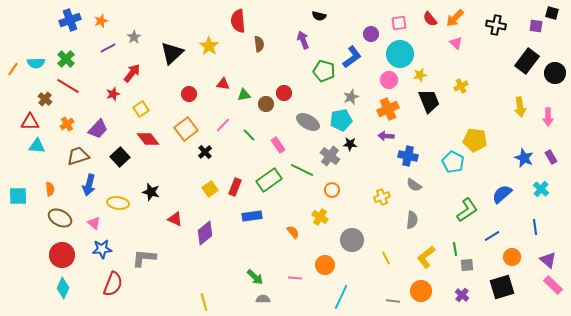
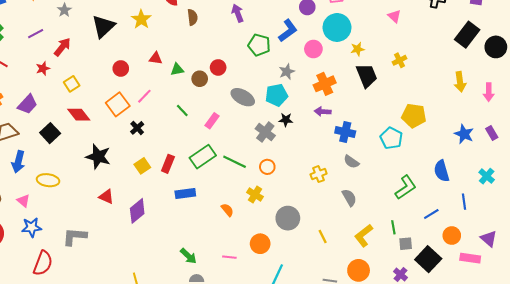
purple line: (108, 48) -> (36, 34), moved
pink circle: (389, 80) -> (313, 49), moved
pink line: (223, 125) -> (144, 96), moved
pink rectangle: (278, 145) -> (212, 121), turned 70
green line: (302, 170) -> (235, 162), moved
cyan cross: (541, 189) -> (487, 176), moved
black star: (151, 192) -> (98, 157), moved, size x1.4
blue semicircle: (502, 194) -> (442, 171), turned -65
gray semicircle: (412, 220) -> (349, 198), turned -36
blue line: (535, 227) -> (464, 202), moved
pink rectangle: (553, 285) -> (470, 258), moved, turned -36
black square: (502, 287) -> (428, 259), moved, turned -30

